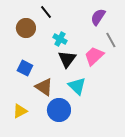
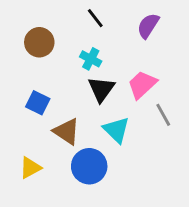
black line: (46, 12) -> (95, 18), moved
gray line: (111, 40) -> (163, 115), moved

